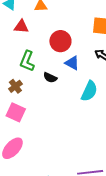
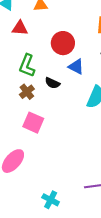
brown cross: (15, 86) -> (27, 92), moved
pink square: (16, 112) -> (33, 123), moved

